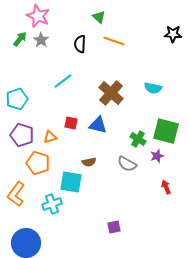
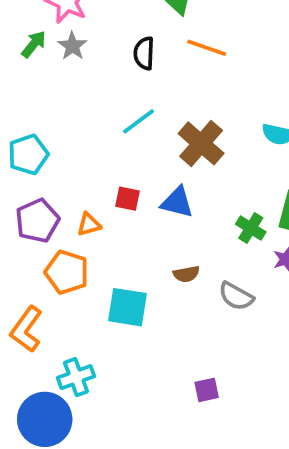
cyan line: (63, 81) -> (139, 121), moved
purple pentagon: (22, 135) -> (37, 221), turned 30
brown semicircle: (89, 162) -> (186, 274), moved
gray semicircle: (127, 164) -> (236, 296), moved
cyan cross: (52, 204) -> (76, 377), moved

